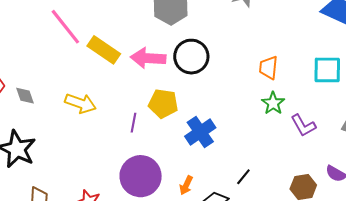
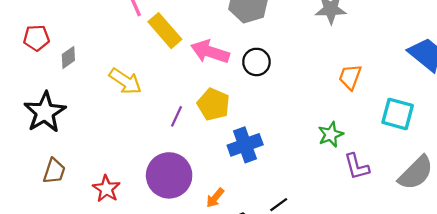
black circle: (191, 57) -> (256, 62), size x0.7
orange trapezoid: (268, 68) -> (350, 77), moved
gray diamond: (25, 96) -> (68, 57), turned 60

